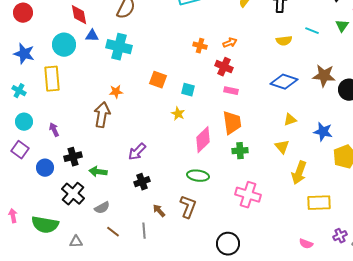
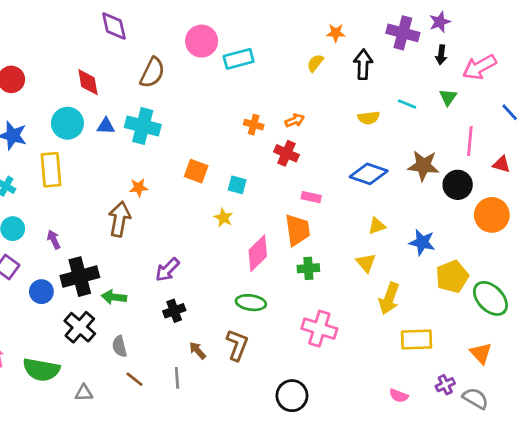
blue triangle: (92, 36) -> (106, 126), moved
pink rectangle: (231, 91) -> (311, 197), moved
black cross: (73, 157) -> (80, 277), size x1.5
gray semicircle: (102, 208) -> (119, 346), turned 105

